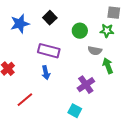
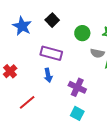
blue star: (20, 24) -> (22, 26), turned -30
purple cross: (86, 85) -> (77, 87), moved, turned -30

